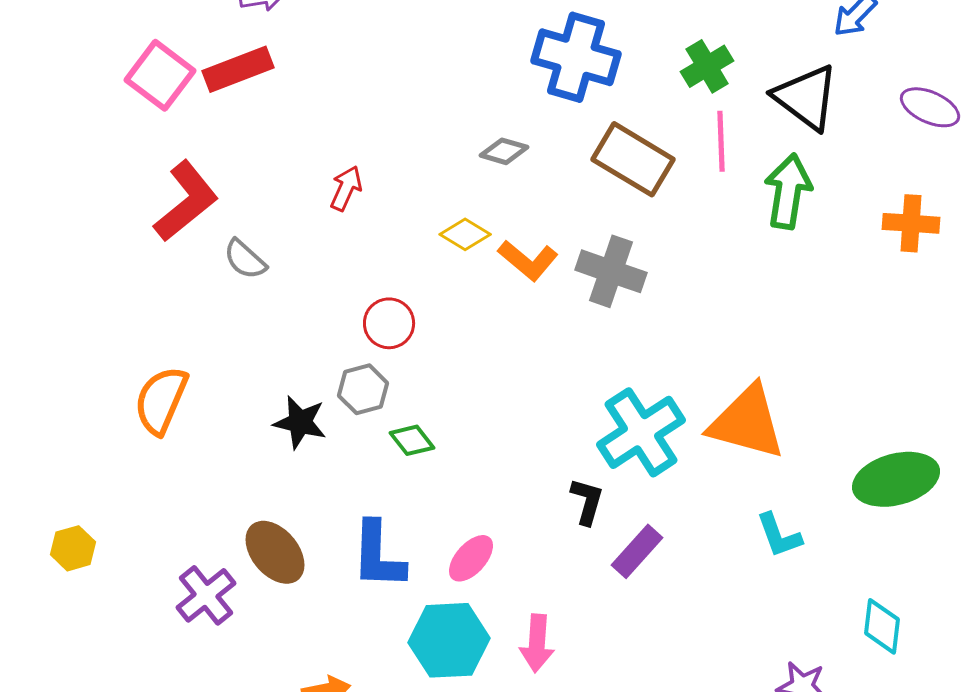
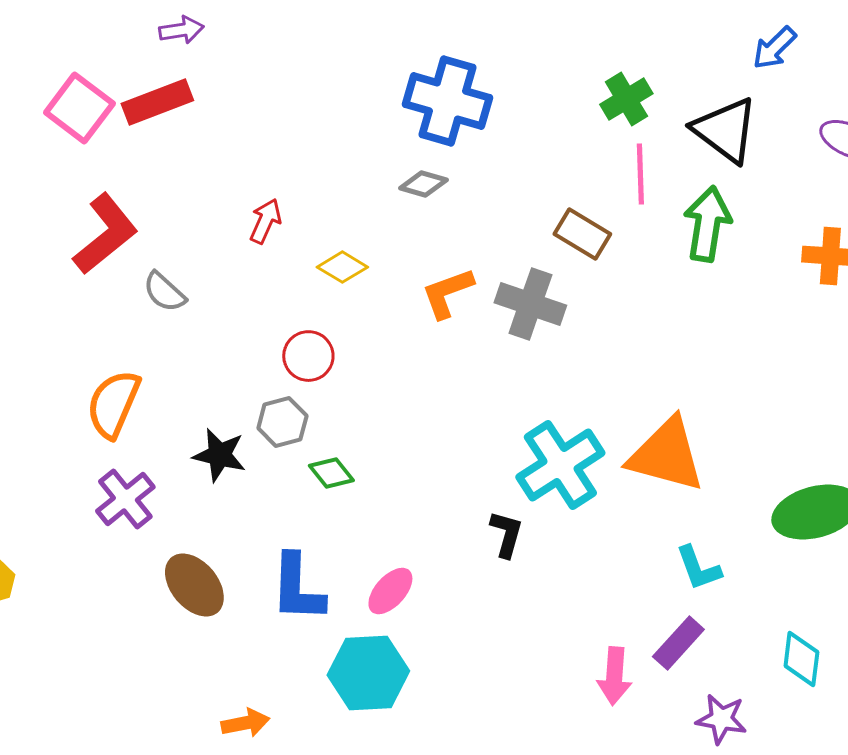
blue cross: (576, 57) -> (447, 101), moved
brown rectangle: (633, 159) -> (582, 234), moved, size x0.7
yellow diamond: (465, 234) -> (342, 267), moved
orange L-shape: (528, 260) -> (447, 293), turned 120
orange semicircle: (161, 400) -> (113, 404), moved
purple rectangle: (637, 551) -> (678, 643), moved
purple cross: (206, 595) -> (125, 499), moved
pink arrow: (537, 643) -> (614, 676), moved

